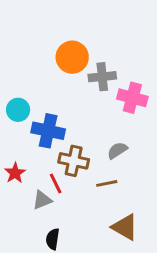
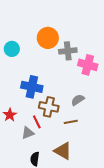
cyan circle: (18, 110) -> (12, 49), moved
brown triangle: (125, 227) -> (63, 151), moved

